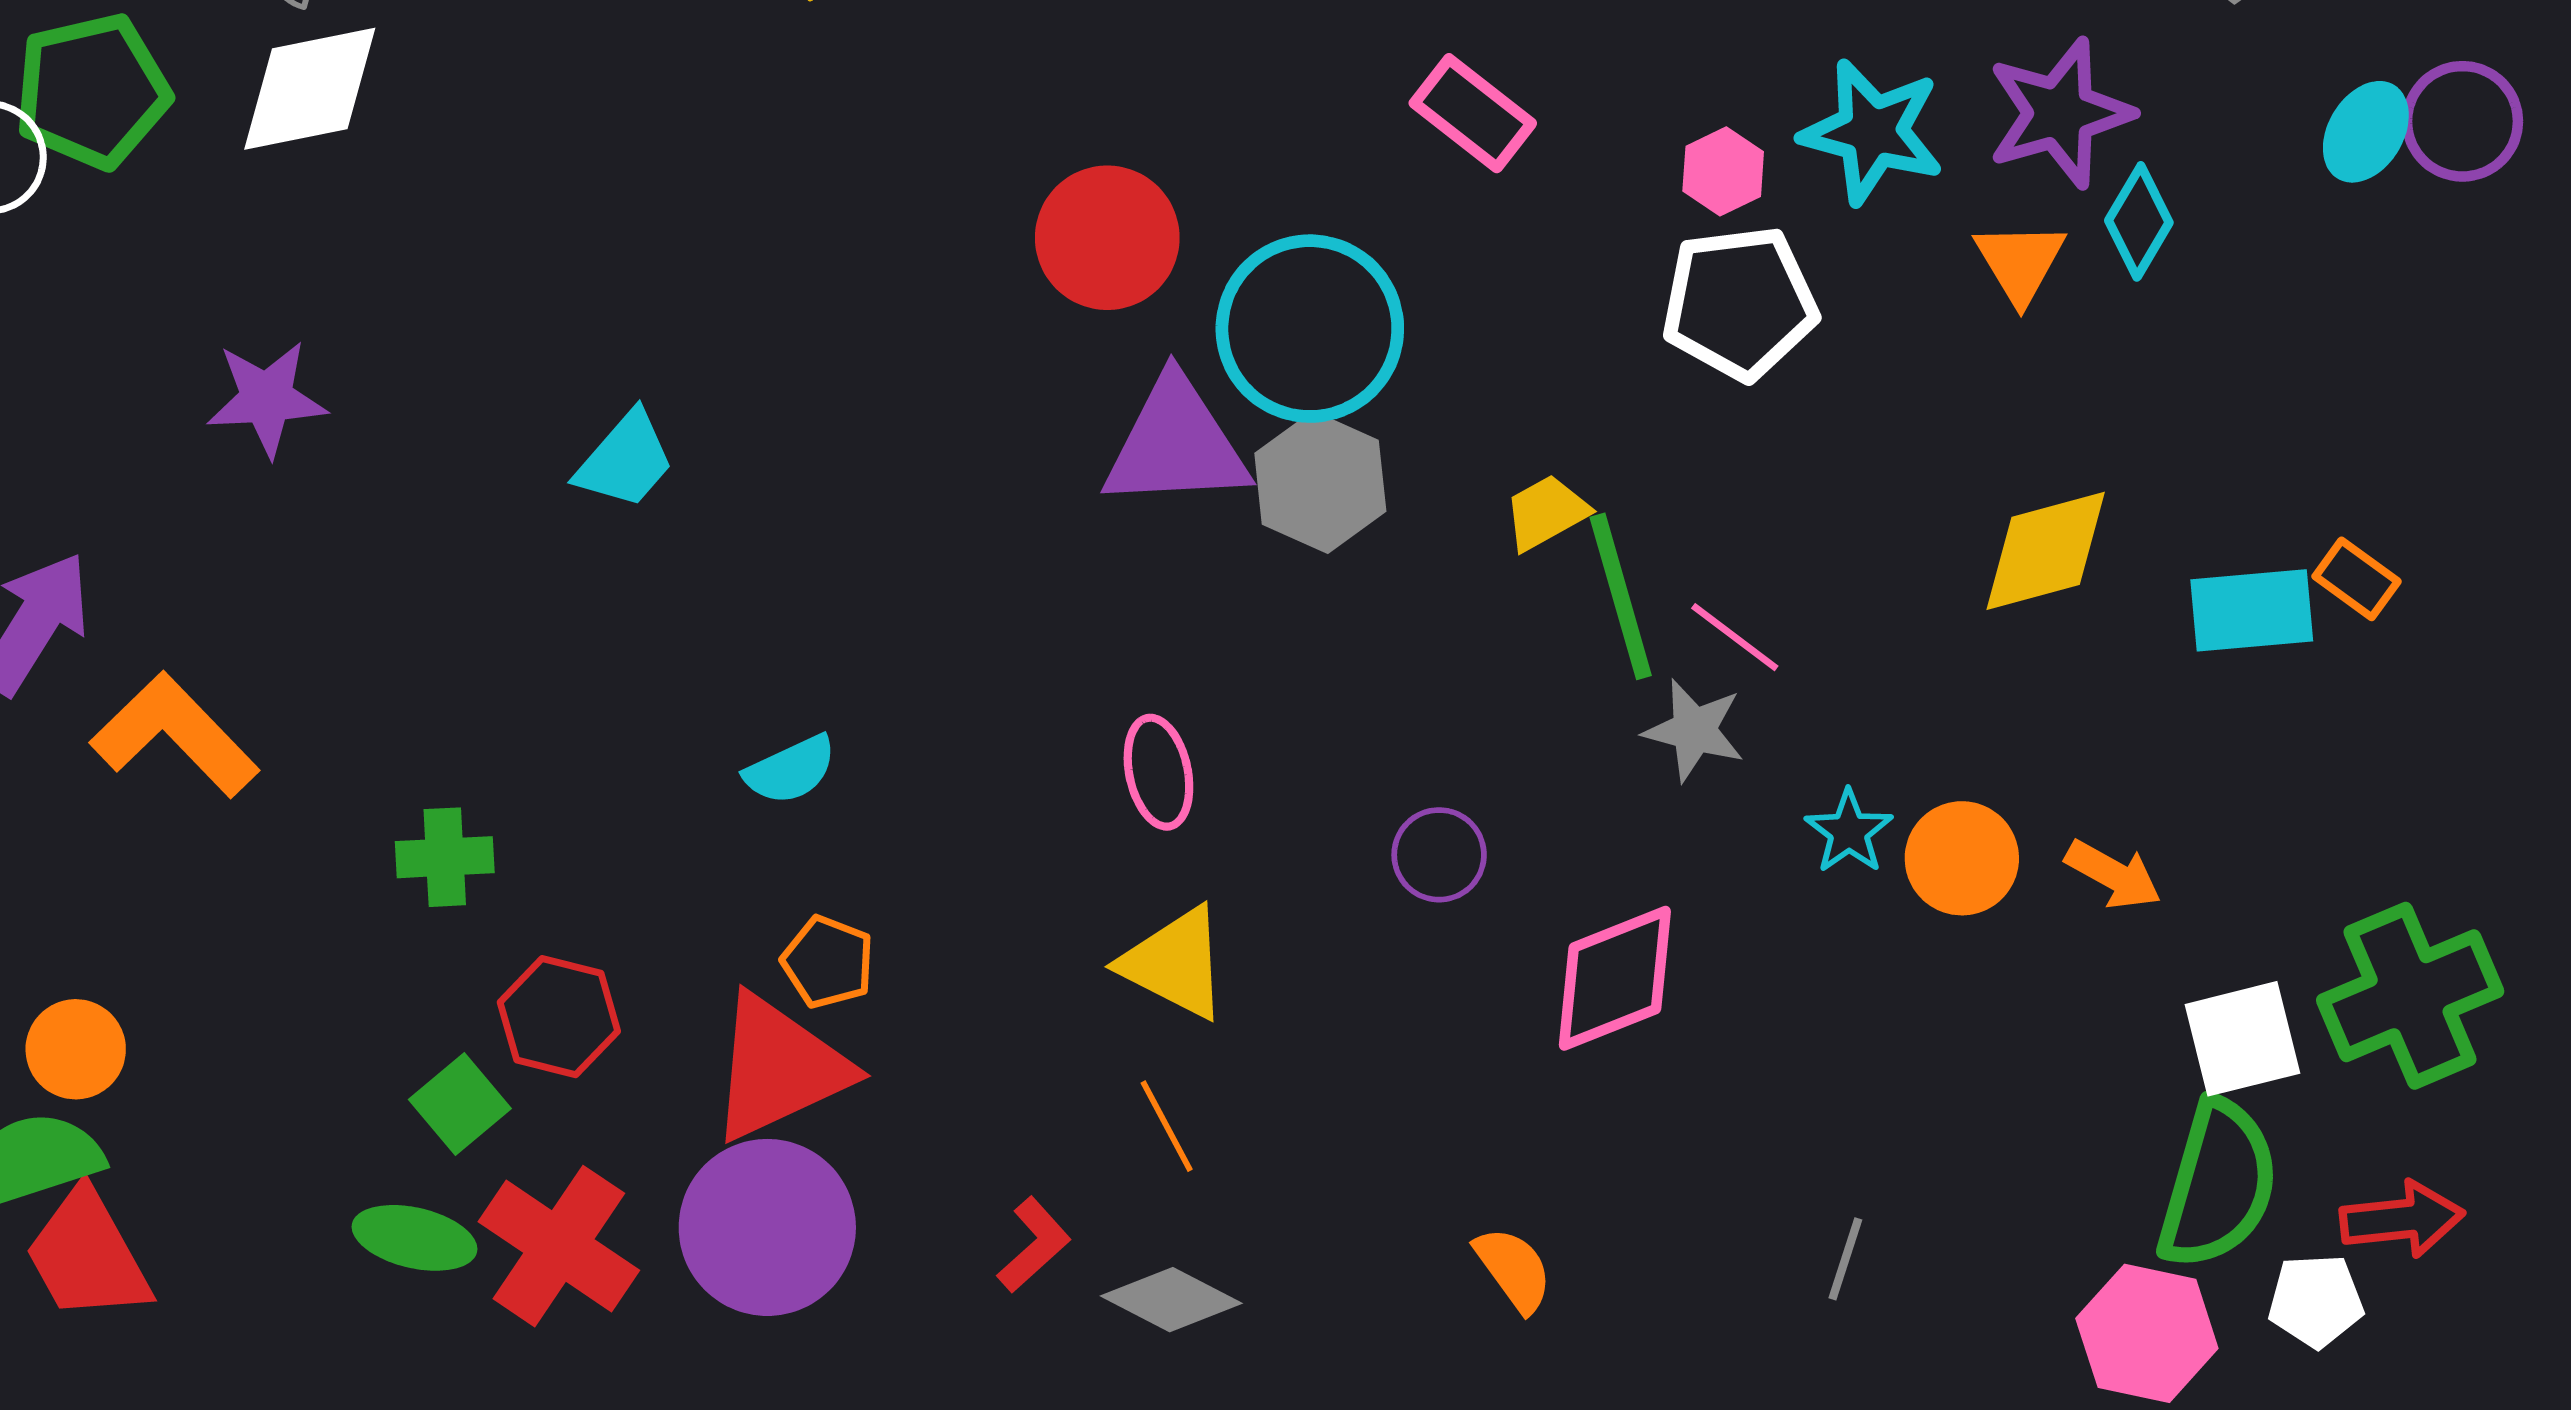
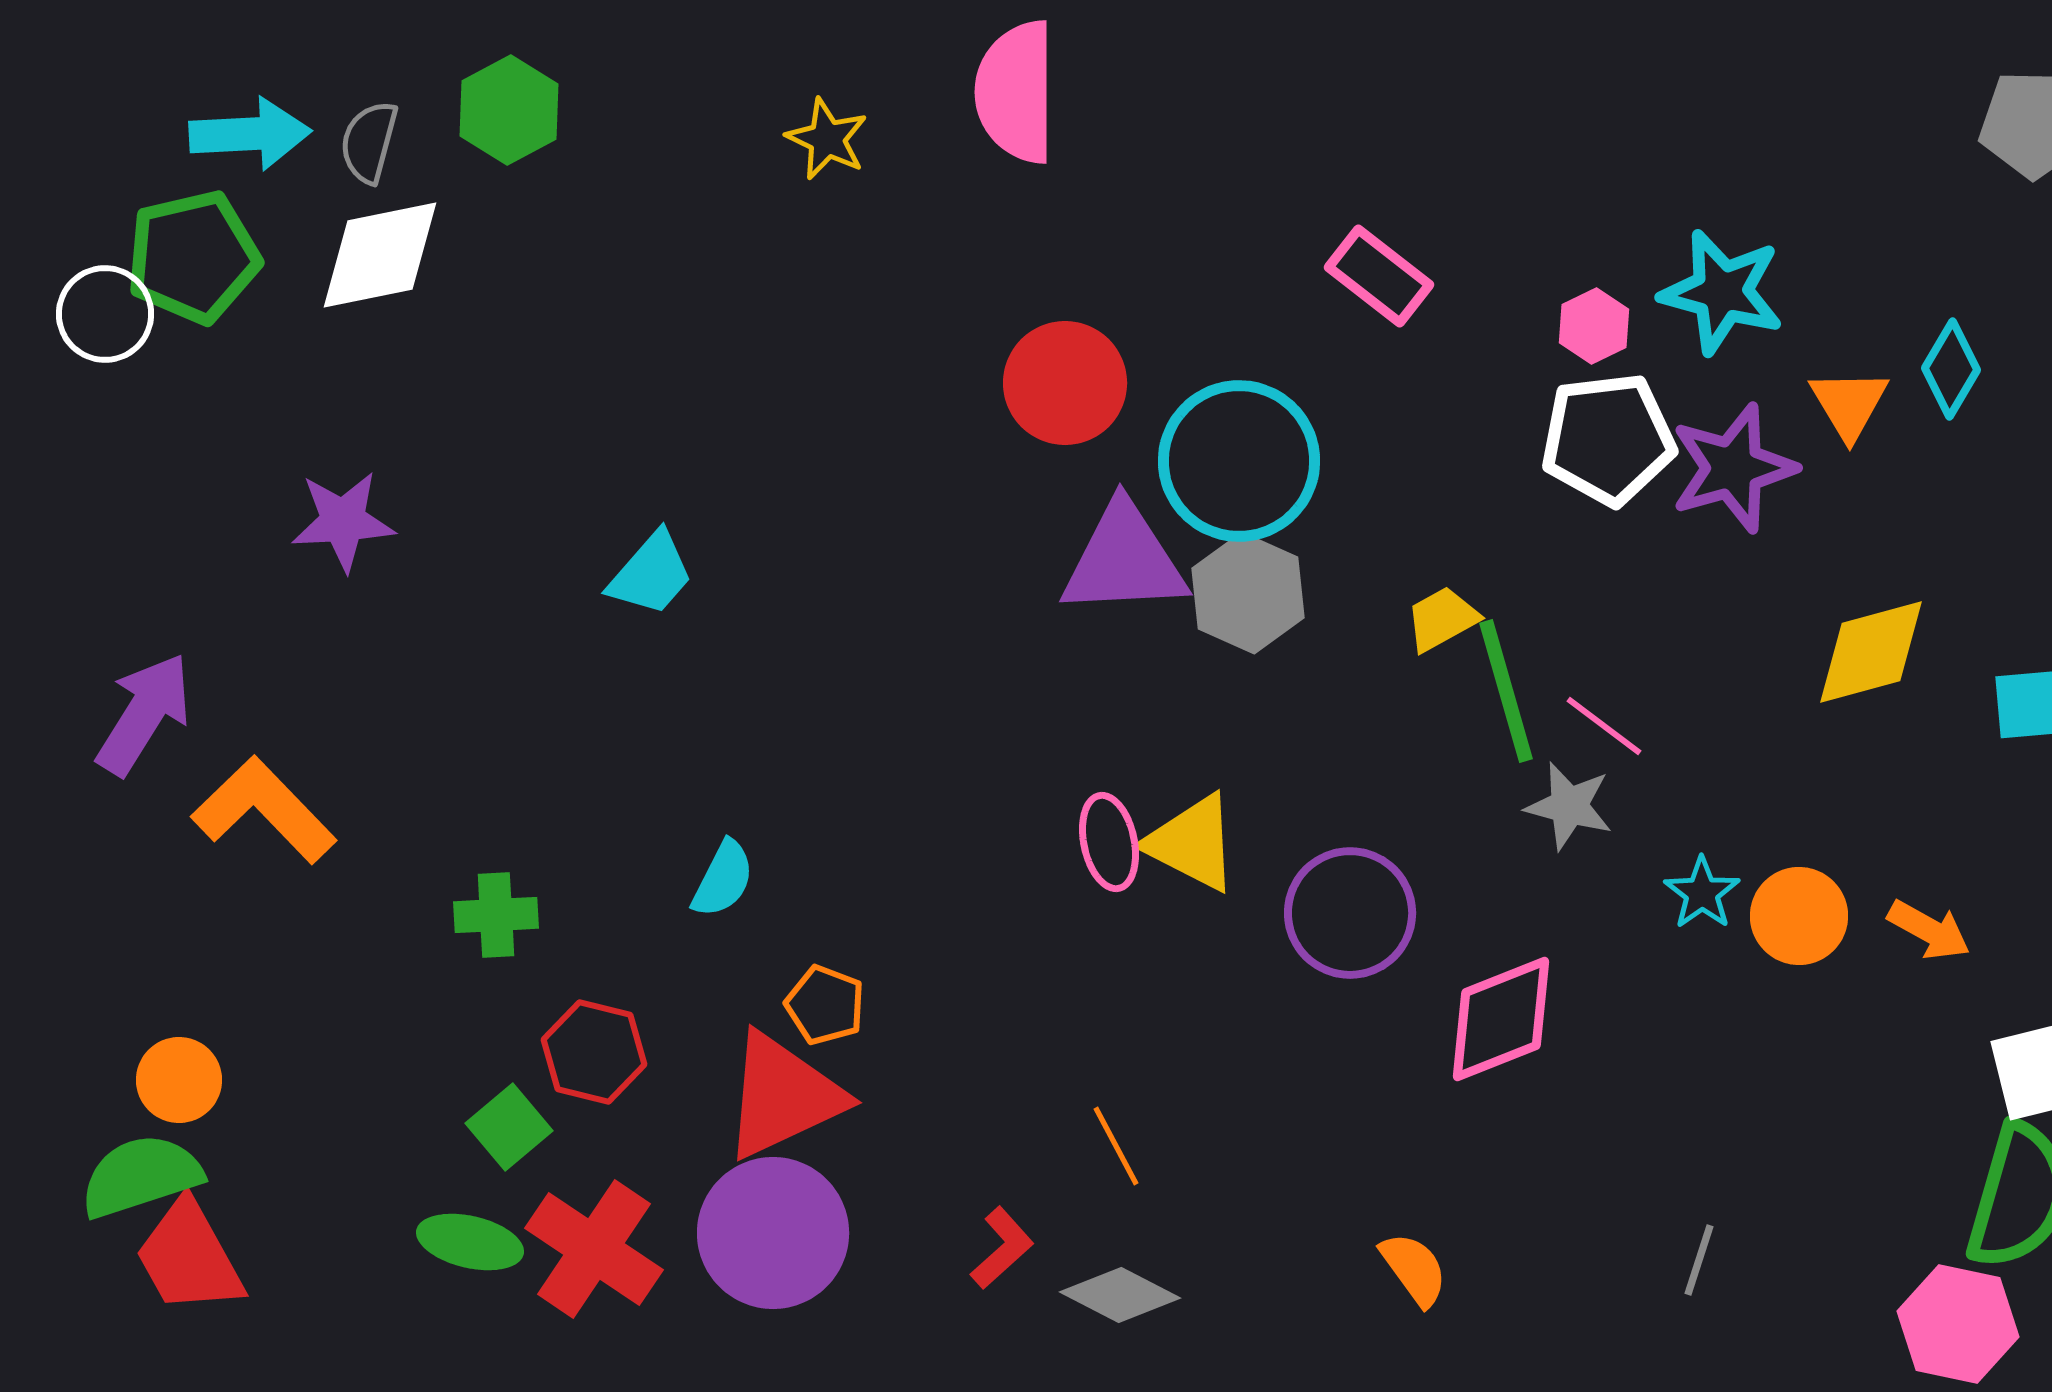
purple star: (2060, 113) -> (1733, 468), moved
cyan semicircle: (791, 770) -> (723, 879), moved, turned -38
purple circle: (1439, 855) -> (1350, 913), size x1.6
yellow triangle: (1175, 963) -> (1192, 843), moved

